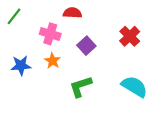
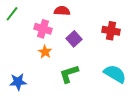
red cross: (130, 36) -> (111, 31), turned -36
blue star: (21, 65) -> (18, 82), moved

